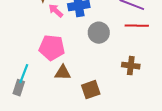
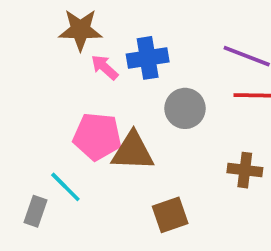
brown triangle: (63, 73) -> (133, 151), moved, size x1.4
cyan line: (24, 74) -> (65, 187), moved, turned -66

